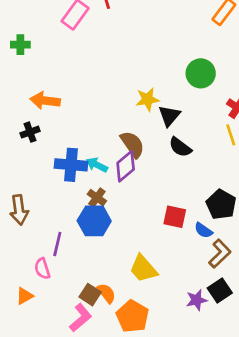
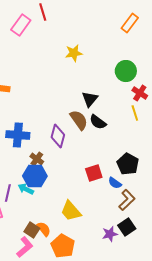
green circle: (201, 73) -> (126, 71), moved
yellow star: (147, 99) -> (74, 53), moved
brown semicircle: (132, 144) -> (79, 120), moved
cyan arrow: (97, 165) -> (26, 189), moved
purple diamond: (126, 166) -> (58, 136), turned -35
red square: (175, 217) -> (94, 173), turned -30

